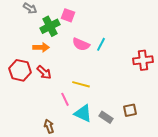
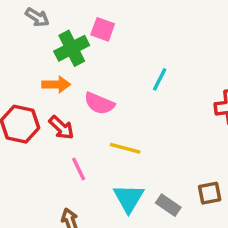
pink semicircle: (81, 44) -> (99, 103), moved
pink line: (65, 99) -> (79, 169), moved
cyan triangle: (83, 113) -> (129, 198), turned 36

